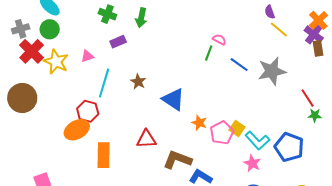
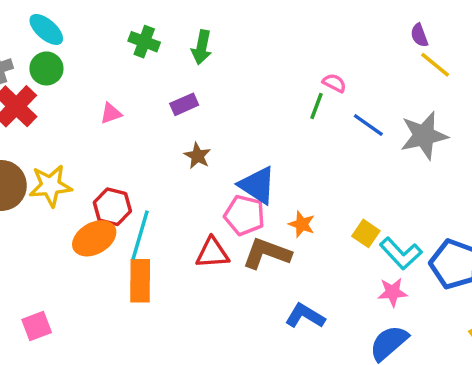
purple rectangle: (118, 42) -> (184, 104), moved
yellow star: (56, 62) -> (50, 186), moved, turned -30
cyan line: (104, 83) -> (140, 235), moved
pink pentagon: (222, 133) -> (244, 215), moved, turned -30
brown L-shape: (177, 160) -> (267, 253), moved
pink star: (252, 163) -> (392, 292), turned -30

